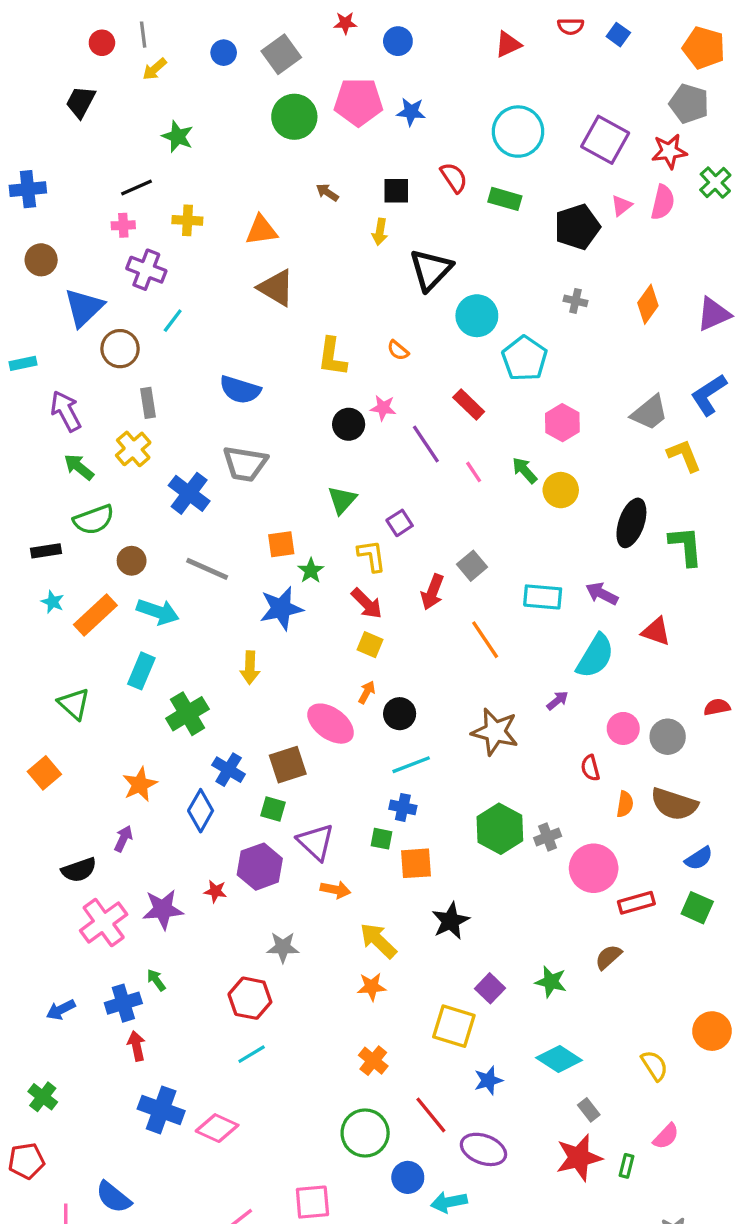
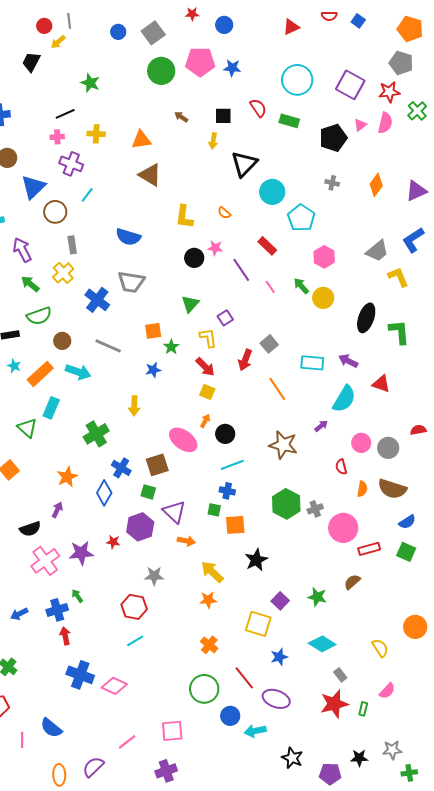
yellow arrow: (155, 69) -> (58, 42), moved
blue star: (281, 608) -> (153, 370), size x0.6
cyan rectangle: (141, 671) -> (51, 408), moved

